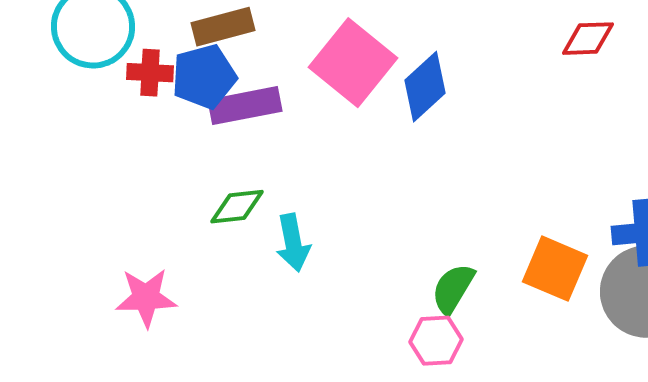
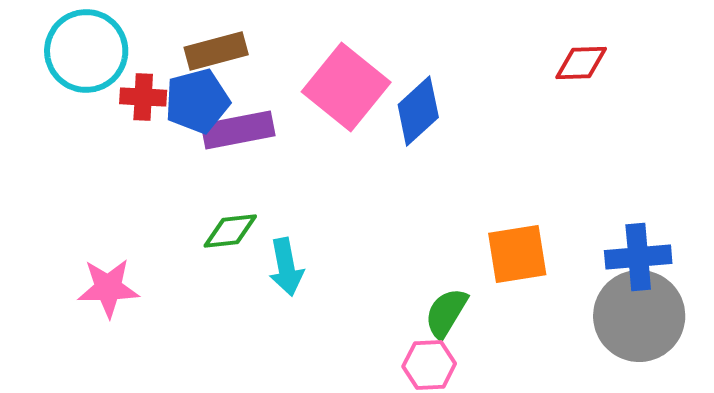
orange square: (555, 269) -> (517, 254), moved, turned -32
pink star: (146, 298) -> (108, 288), moved

